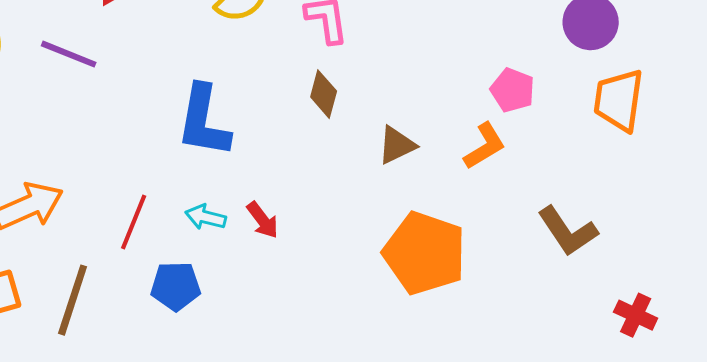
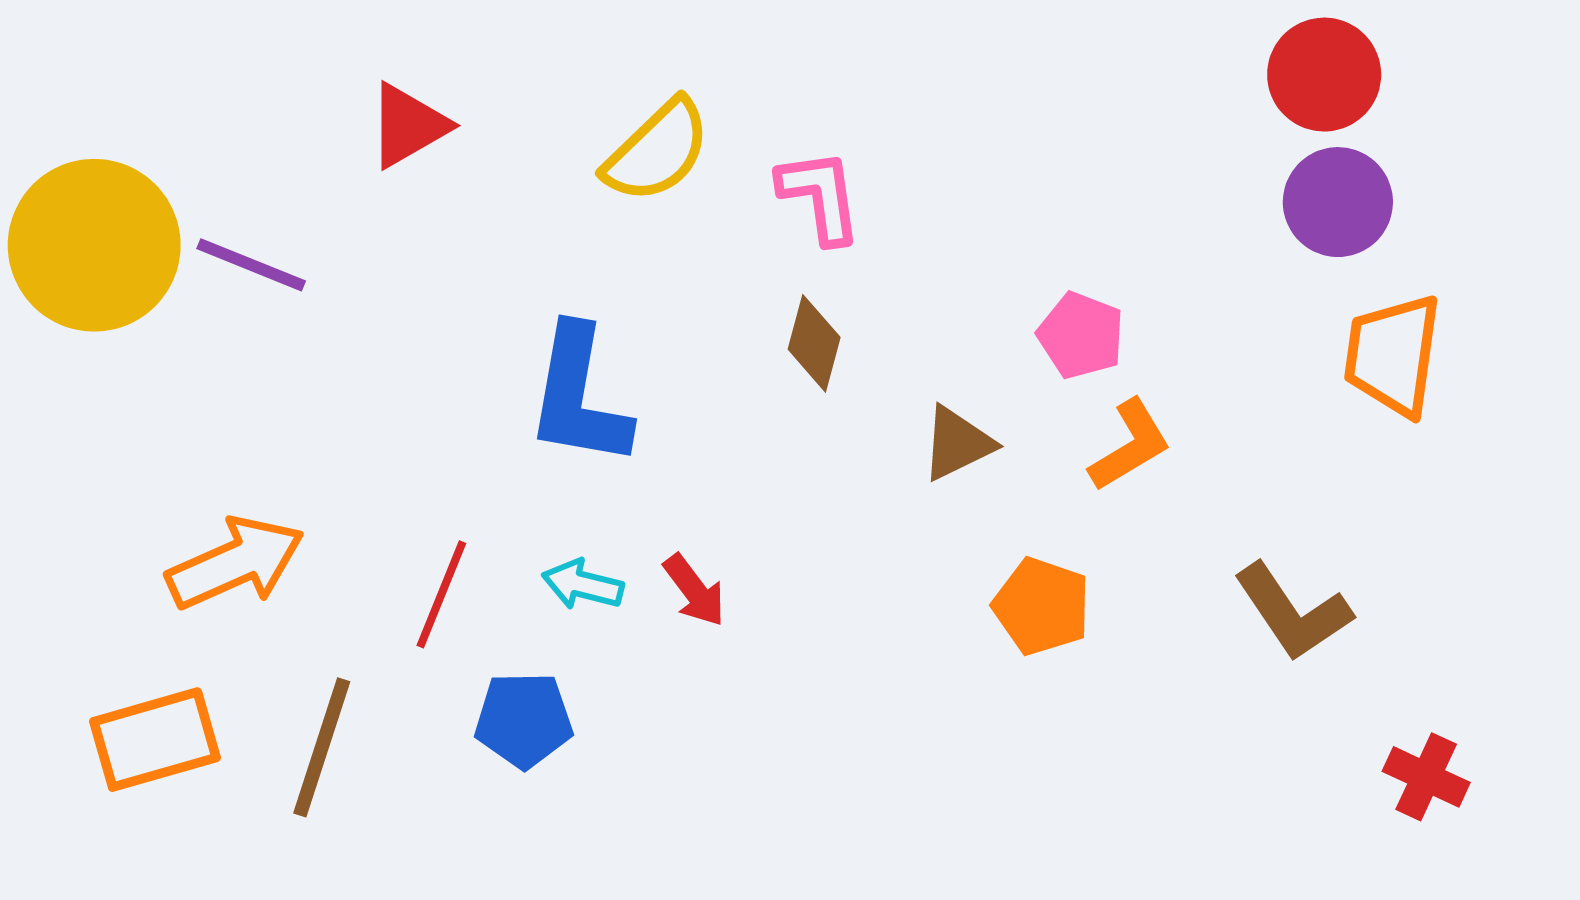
purple line: (69, 54) -> (251, 265), moved
pink pentagon: (513, 90) -> (1081, 335), moved
orange pentagon: (425, 253) -> (1042, 606), moved, size x0.6

